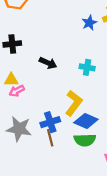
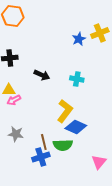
blue cross: (50, 122) -> (41, 157), moved
gray star: (19, 129) -> (16, 134), size x0.7
green semicircle: (85, 140) -> (63, 145), moved

